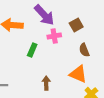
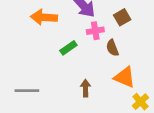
green rectangle: (32, 50) -> (68, 48), turned 32
brown semicircle: (84, 50) -> (112, 48), moved

